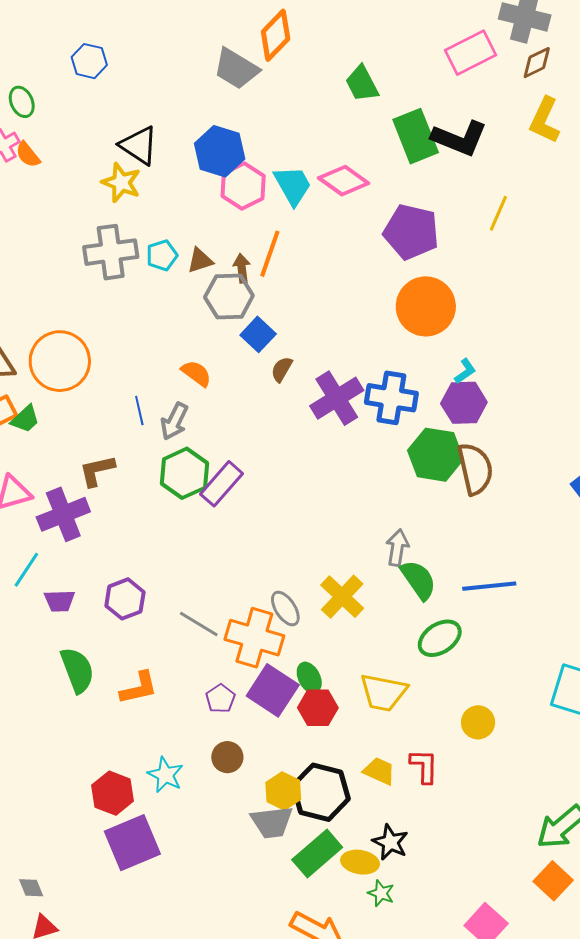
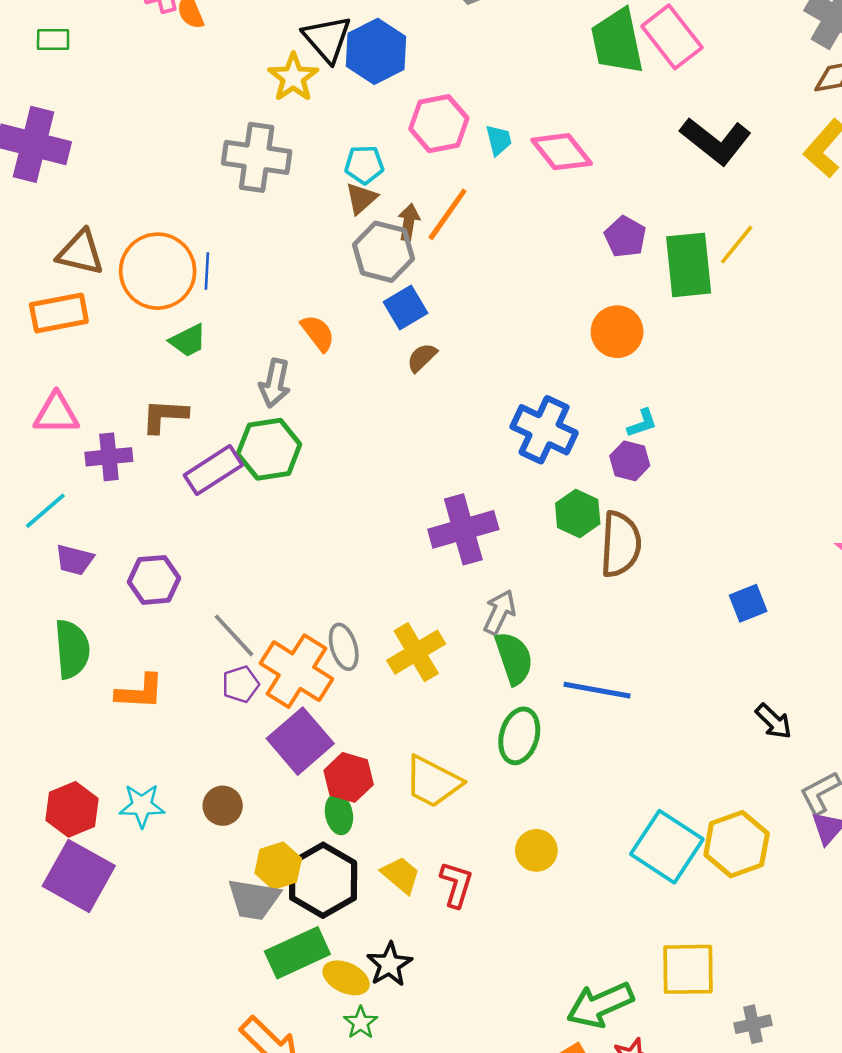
pink rectangle: (470, 53) -> (672, 37), moved, turned 63
green trapezoid: (362, 84) -> (617, 41), size x1.4
green rectangle: (416, 136) -> (689, 265), moved
blue hexagon: (220, 151) -> (376, 51), moved
cyan trapezoid: (293, 185) -> (499, 140), size x0.6
purple pentagon: (411, 232) -> (625, 237), size x0.6
cyan pentagon: (162, 255) -> (364, 165), moved
brown triangle: (200, 260) -> (361, 198), turned -40
orange circle: (426, 306) -> (617, 332), size x0.7
purple cross: (337, 398) -> (463, 529), moved
purple hexagon: (464, 403) -> (630, 461), size x0.7
blue line: (139, 411) -> (207, 271), moved
green trapezoid: (25, 419) -> (188, 341), moved
gray arrow: (174, 421) -> (275, 383), turned -30
green hexagon: (436, 455) -> (578, 514), size x0.7
purple rectangle: (222, 484) -> (213, 470), moved
purple cross: (63, 514) -> (109, 457), size x0.7
green ellipse: (440, 638) -> (519, 736), turned -57
green ellipse: (309, 678) -> (339, 814), moved
purple pentagon: (220, 699) -> (241, 684), moved
cyan star: (165, 775) -> (142, 806), turned 30
purple square: (132, 843) -> (79, 876), turned 36

